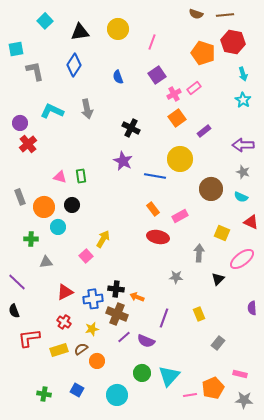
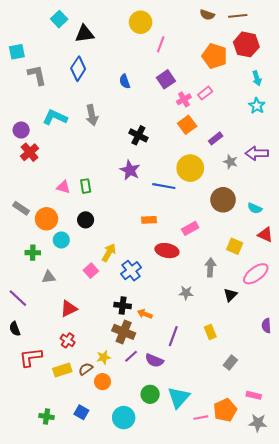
cyan square: (45, 21) -> (59, 19), moved
yellow circle: (118, 29) -> (141, 22), moved
gray star: (243, 172) -> (230, 162), moved
gray rectangle: (20, 197) -> (21, 208), turned -35
black circle: (72, 205) -> (86, 220), moved
orange rectangle: (153, 209) -> (149, 220), moved, turned -56
blue cross: (93, 299) -> (131, 271), moved, turned -30
yellow star: (92, 329) -> (104, 357), moved

